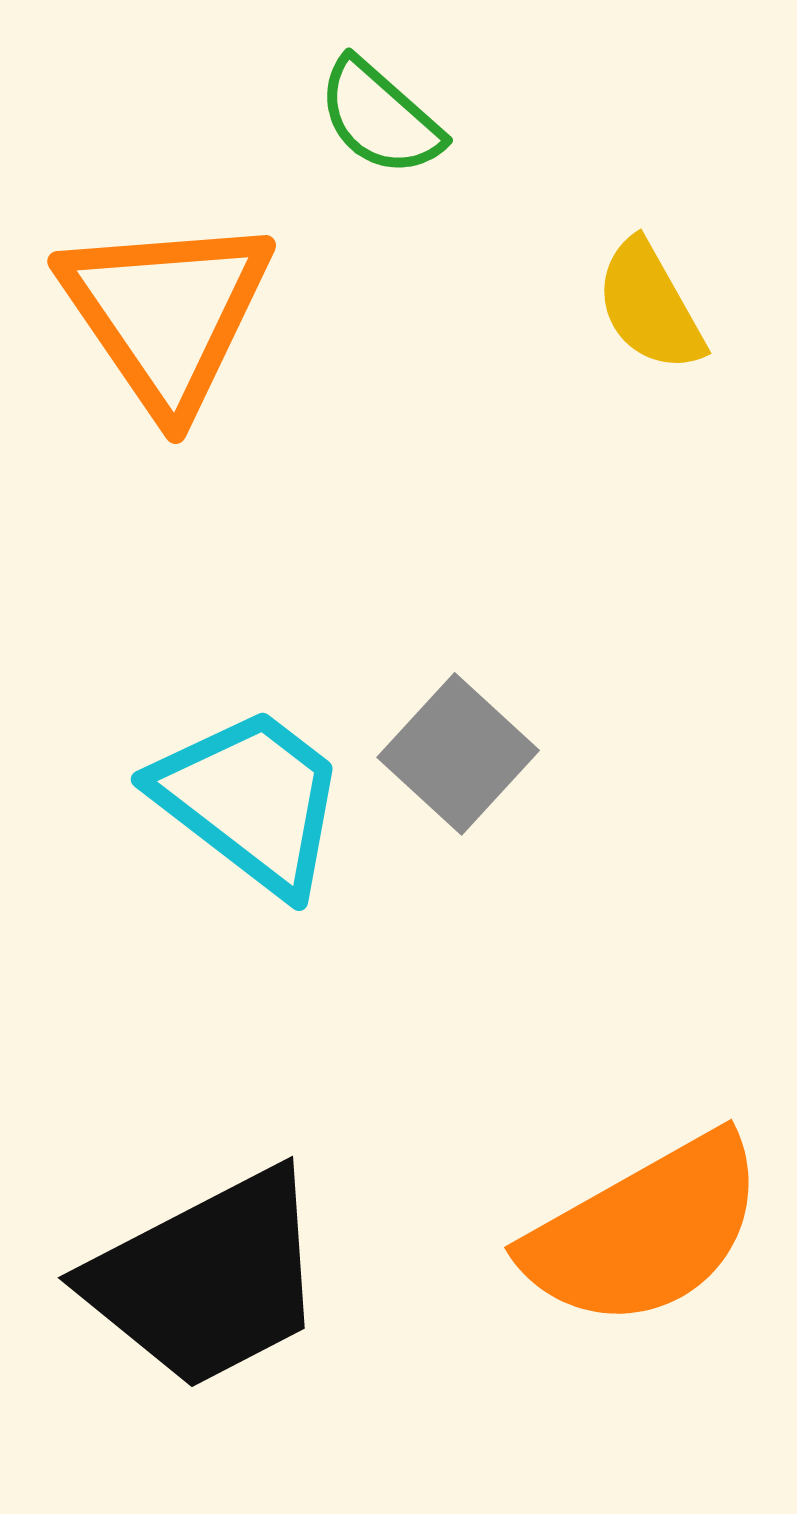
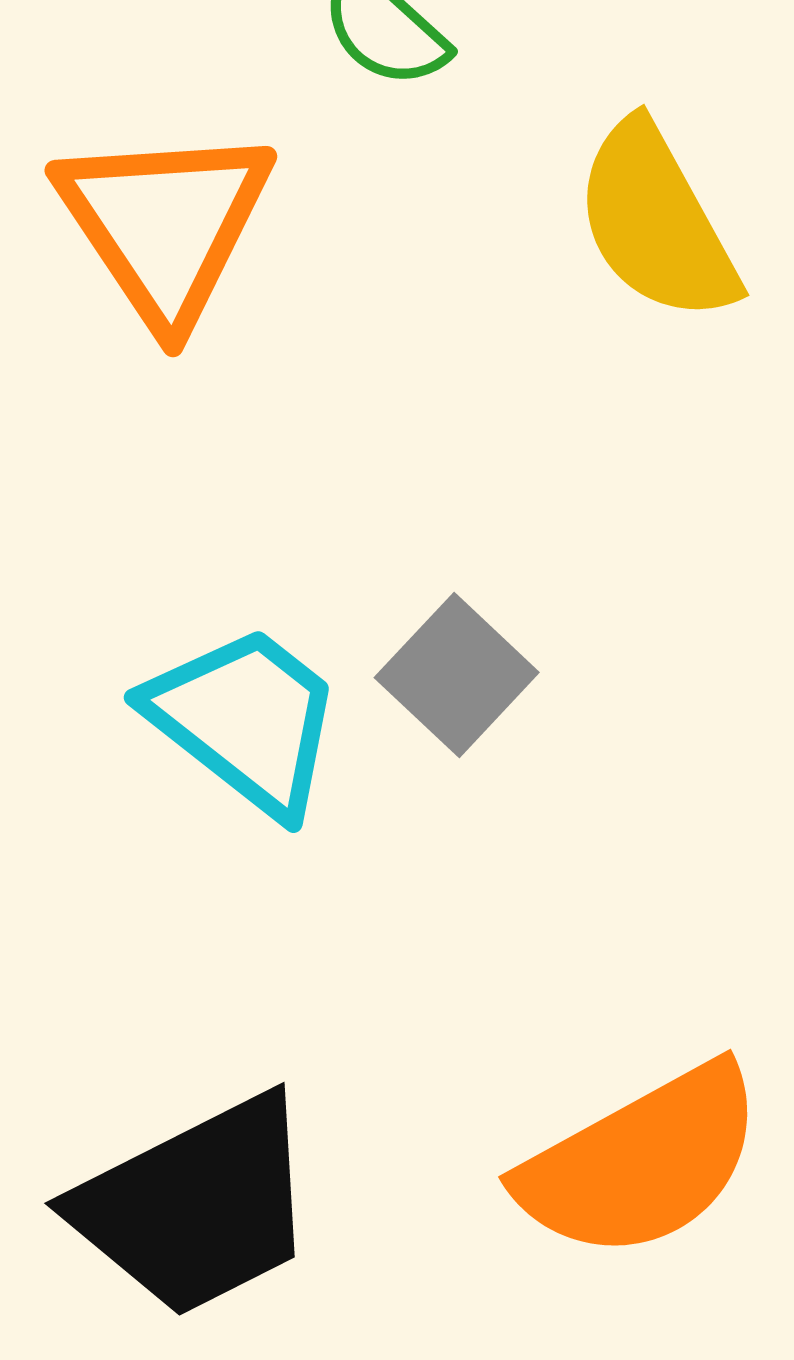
yellow semicircle: (650, 306) -> (656, 222), size x1.5

